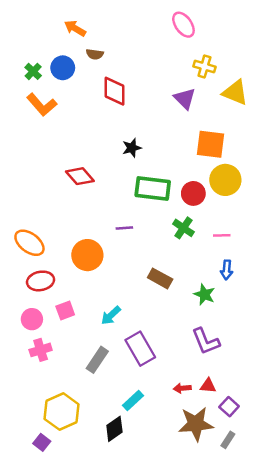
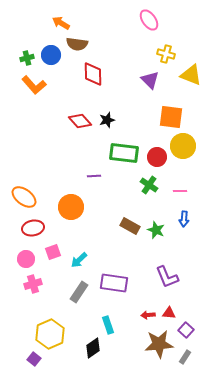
brown semicircle: (95, 54) -> (77, 44), size x1.5
green cross: (33, 71) -> (27, 58), turned 32
red diamond: (80, 176) -> (80, 121), moved
purple line: (124, 228) -> (94, 176), moved
green star: (204, 294) -> (156, 230), moved
cyan arrow: (111, 315) -> (79, 260), moved
purple rectangle: (140, 349) -> (114, 283), turned -52
cyan rectangle: (133, 400) -> (108, 325), turned -66

